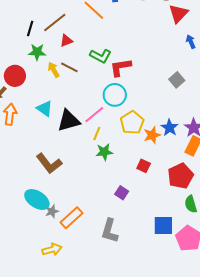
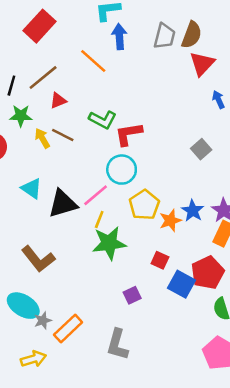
green star: (104, 152) -> (109, 243), size x1.5
purple square: (122, 193) -> (132, 295), turned 32
blue square: (163, 225) -> (182, 284), moved, turned 30
yellow arrow: (52, 249) -> (33, 359), moved

